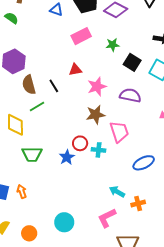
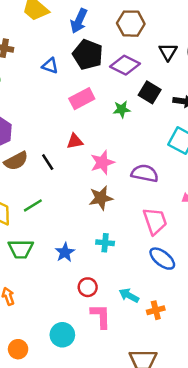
black square: (132, 62) -> (150, 92), moved
brown semicircle: (29, 85) -> (16, 161), turned -102
green line: (37, 107) -> (33, 205), moved
pink trapezoid: (119, 132) -> (155, 221), moved
red circle: (80, 143) -> (88, 287), moved
blue ellipse: (144, 163) -> (162, 259), turned 65
pink L-shape: (107, 218) -> (101, 316), moved, turned 115

